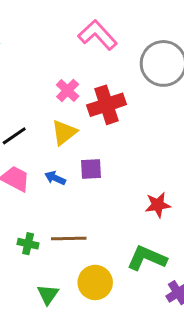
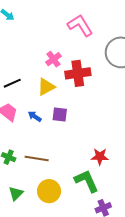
red star: (158, 205) -> (100, 157), moved
green L-shape: (147, 258) -> (87, 181), turned 32

